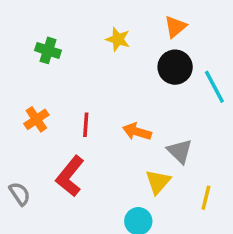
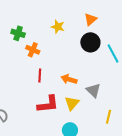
orange cross: (36, 119) -> (33, 50), moved, turned -32
red L-shape: (70, 176) -> (48, 104), moved, turned -135
yellow triangle: (158, 182) -> (72, 103), moved

